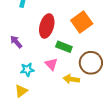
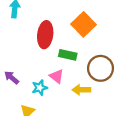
purple arrow: (16, 42) -> (11, 78), moved
cyan star: (27, 70) -> (40, 88), moved

